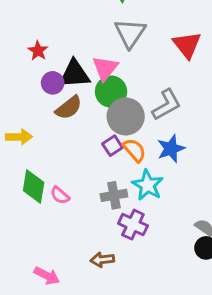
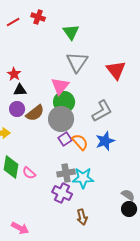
black triangle: (75, 74) -> (20, 90), moved, size x0.6
purple circle: (53, 83) -> (17, 109), moved
gray circle: (126, 116) -> (61, 119), moved
cyan star: (148, 185) -> (83, 178), moved, turned -30
purple cross: (133, 225) -> (62, 193), moved
brown arrow: (102, 260) -> (82, 217), moved, turned -98

